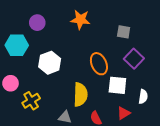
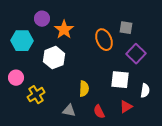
orange star: (80, 20) -> (64, 30), moved, turned 30
orange ellipse: (99, 64) -> (104, 40), moved
yellow semicircle: (80, 95) -> (84, 89), size x0.7

